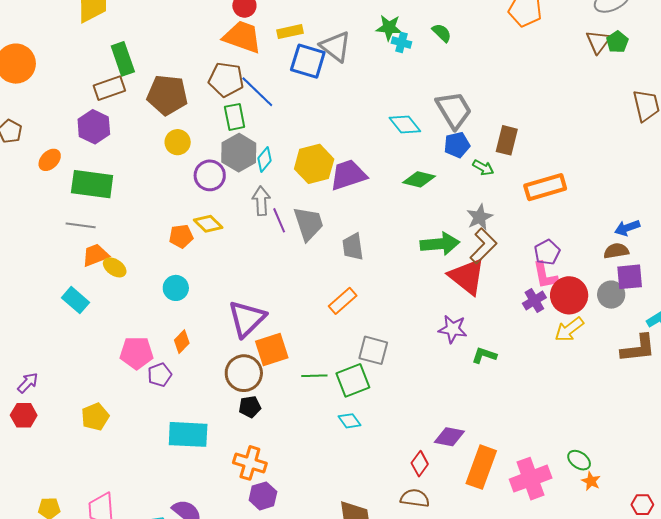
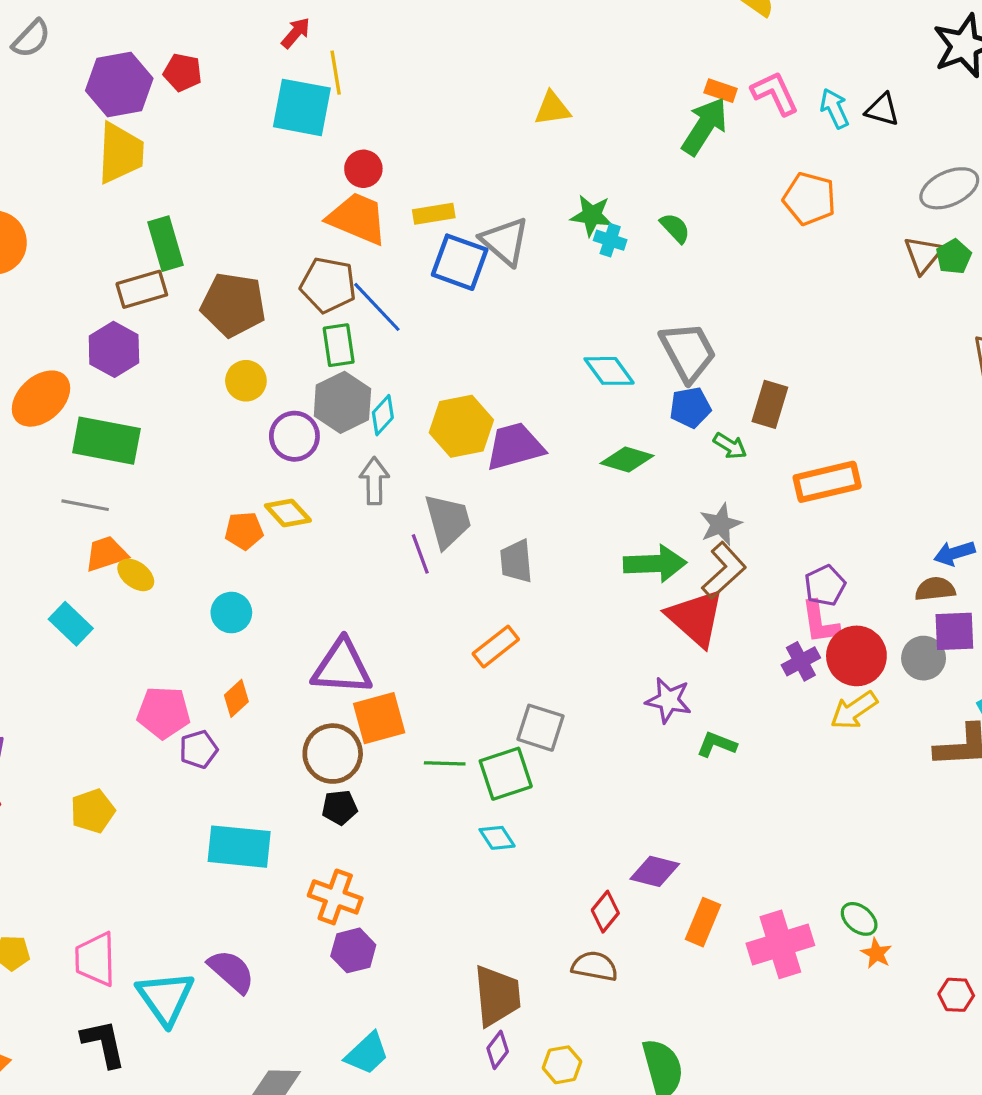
orange ellipse: (50, 160) -> (41, 399), size x1.6
purple line: (279, 220) -> (420, 554), moved
purple triangle: (247, 319) -> (342, 667), turned 45
orange rectangle: (481, 467) -> (703, 922), size x0.7

